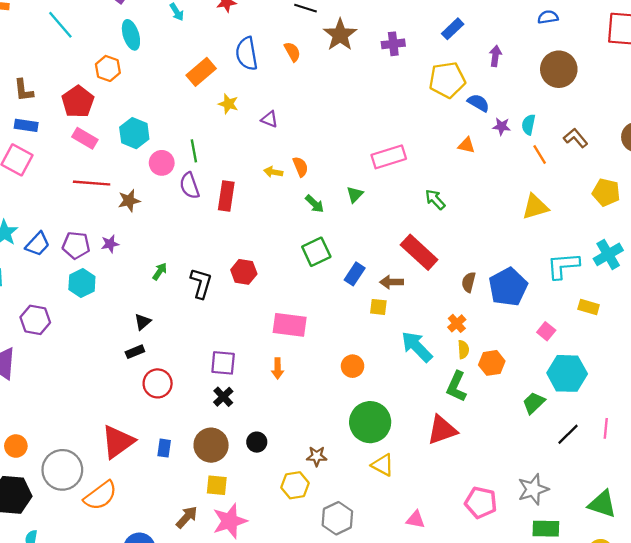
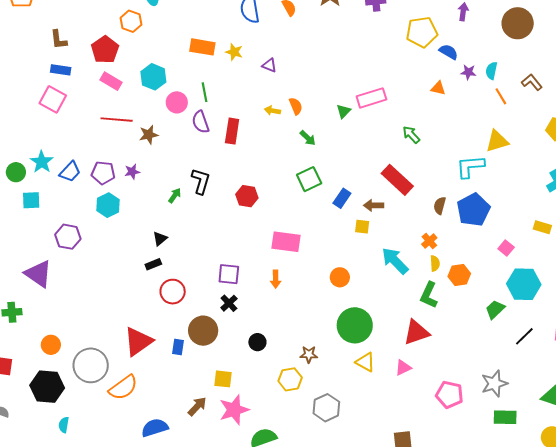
orange rectangle: (201, 72) -> (202, 47), moved, turned 50
green triangle: (355, 195) -> (344, 111), moved
cyan L-shape: (563, 266) -> (470, 166), moved
black L-shape: (201, 283) -> (201, 181), moved
brown circle: (211, 445) -> (203, 331), moved
pink triangle: (416, 520) -> (403, 368), moved, turned -36

